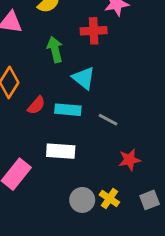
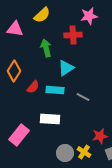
cyan triangle: (84, 78) -> (66, 68), turned 48
red star: (129, 160) -> (100, 136), moved

